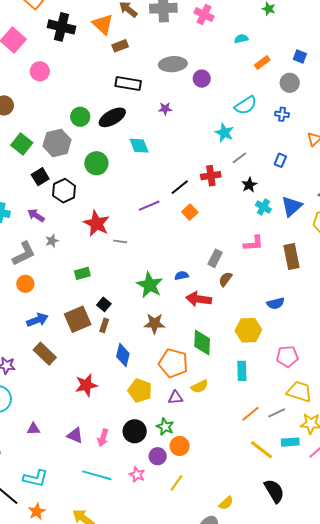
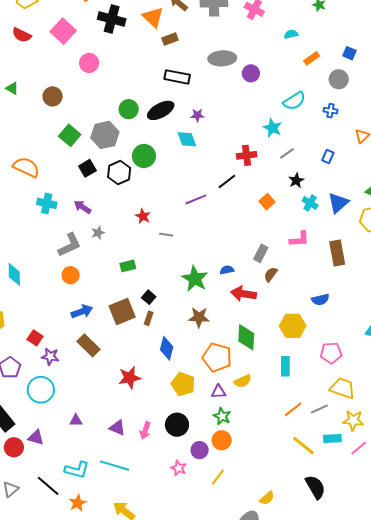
purple star: (165, 109) -> (197, 115), moved
red cross: (211, 176) -> (247, 155), moved
black hexagon: (64, 191) -> (119, 173), moved
orange square: (190, 212) -> (267, 202), moved
red star: (97, 223) -> (143, 216), size x0.6
green star: (165, 427) -> (222, 416), moved
cyan line: (97, 475) -> (115, 466), moved

